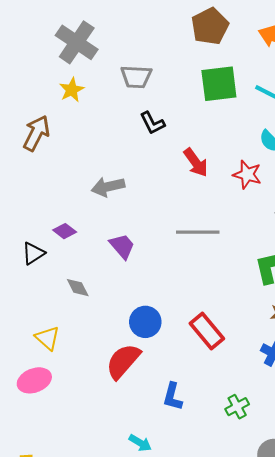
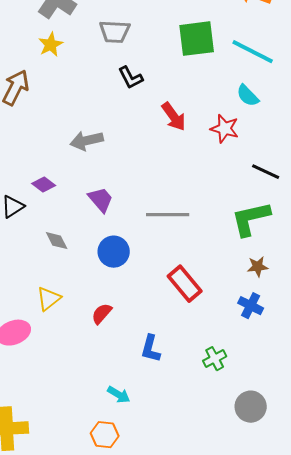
gray line: (198, 232) -> (168, 215), moved
blue circle: (145, 322) -> (114, 252), moved
yellow triangle: (47, 338) -> (49, 299), moved, turned 40
red semicircle: (123, 361) -> (102, 314), size x0.6

